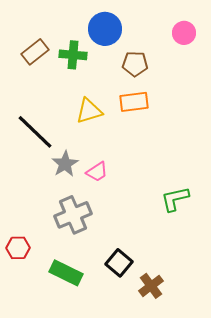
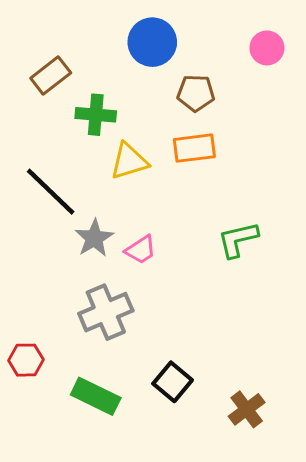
green cross: (73, 55) -> (96, 115), moved
green L-shape: (175, 199) -> (238, 240), moved
brown cross: (151, 286) -> (247, 409), moved

